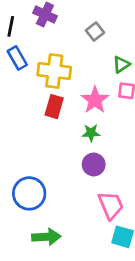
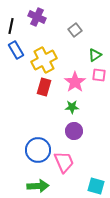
yellow cross: (54, 71) -> (44, 60), turned -35
blue circle: (29, 193) -> (38, 150), moved
pink trapezoid: (111, 205) -> (64, 162), moved

